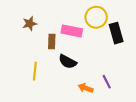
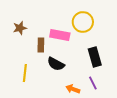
black rectangle: (116, 33) -> (95, 57), moved

